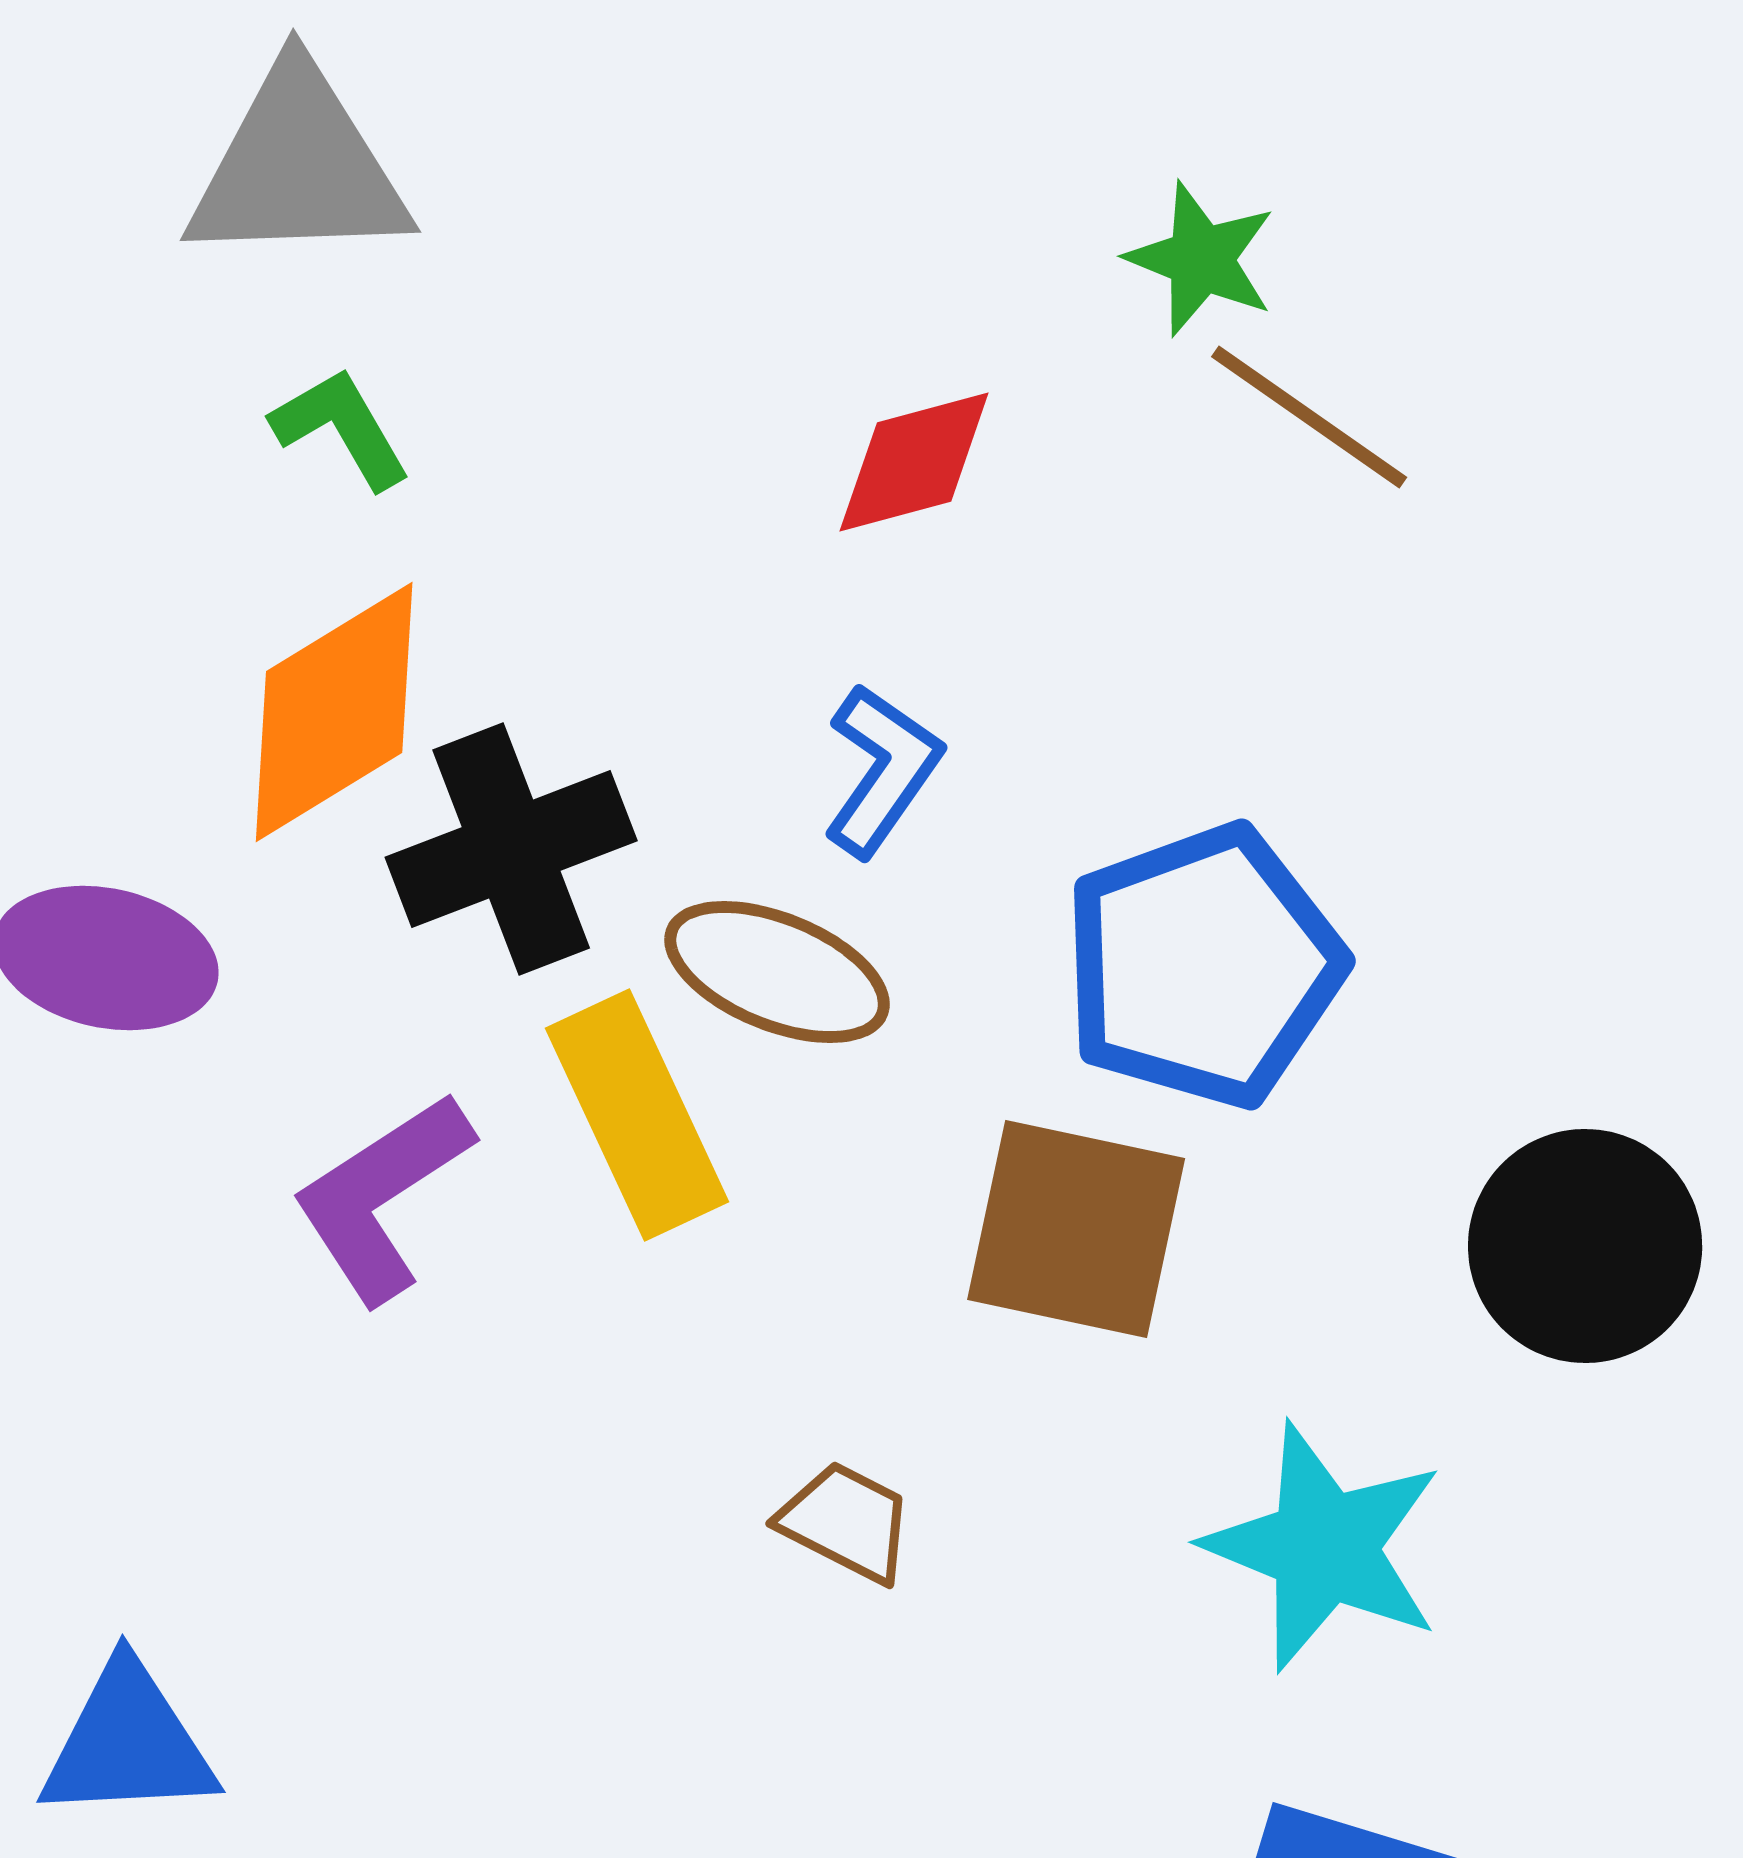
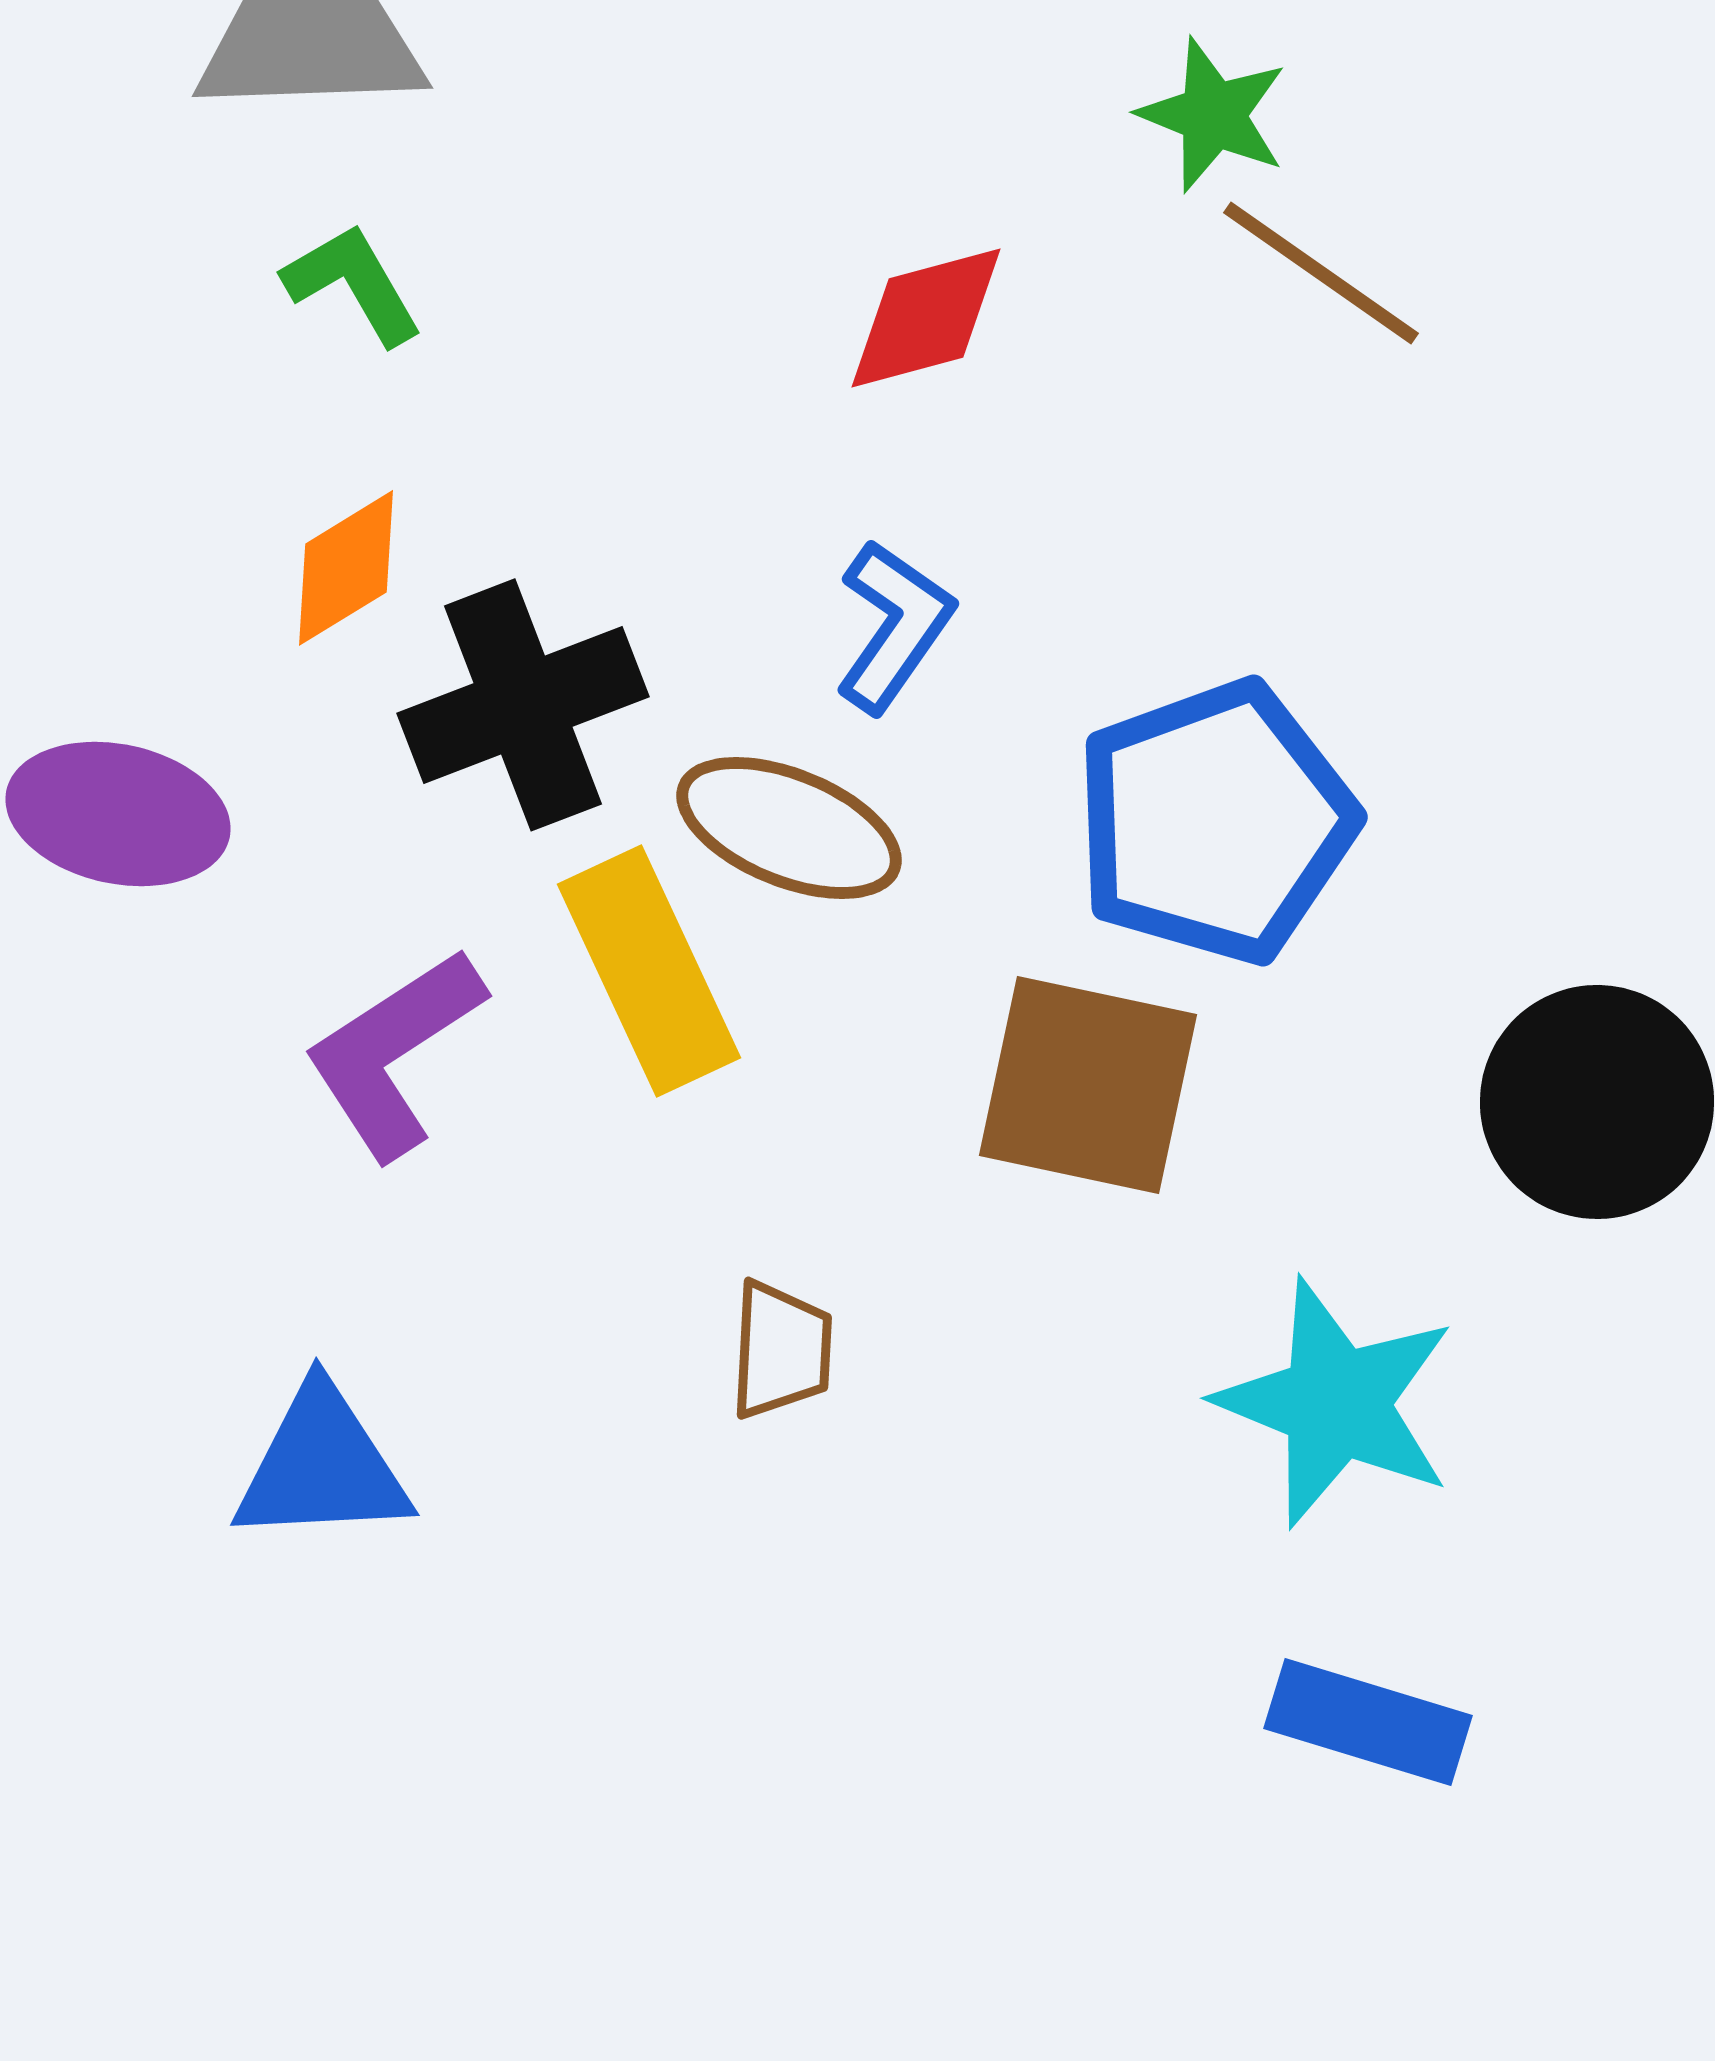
orange diamond: (334, 712) -> (346, 568), size x0.6
brown trapezoid: (846, 1522) -> (781, 1350), moved, turned 66
blue triangle: (128, 1743) -> (322, 1466), moved

